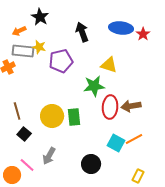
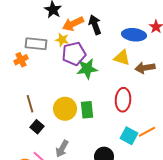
blue ellipse: (121, 28) -> (134, 35), moved
orange arrow: (19, 31) -> (73, 24), moved, size x1.5
yellow star: (39, 47) -> (62, 40), moved
green star: (94, 86) -> (87, 69), moved
brown arrow: (131, 106) -> (145, 68), moved

